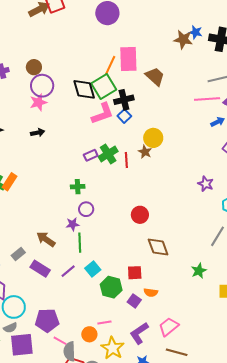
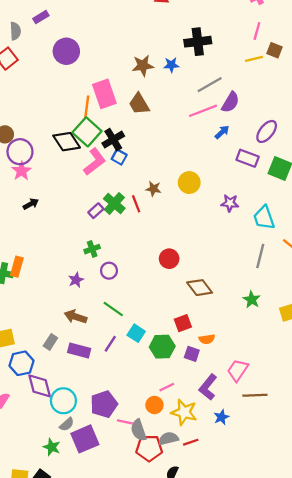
blue star: (195, 32) -> (171, 65), moved
brown star: (183, 39) -> (143, 66), moved
brown trapezoid: (155, 76) -> (139, 104), turned -145
yellow circle: (153, 138) -> (189, 183), moved
purple star: (73, 224) -> (76, 280), moved
green line: (80, 243) -> (113, 309), turned -36

